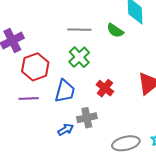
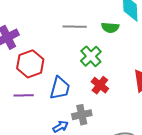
green semicircle: (115, 30) -> (110, 28), turned -30
green cross: (79, 57) -> (91, 56), moved

